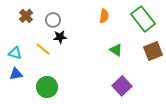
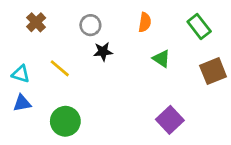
green rectangle: (143, 19) -> (199, 26), size x0.7
gray circle: (53, 20) -> (90, 25), moved
black star: (60, 37) -> (103, 52), moved
green triangle: (116, 50) -> (161, 59), moved

